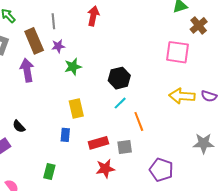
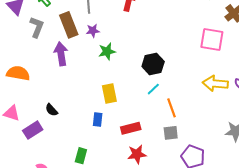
gray square: (125, 147) -> (171, 133), moved

